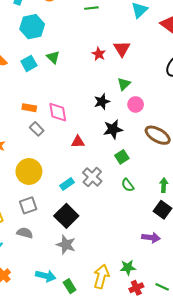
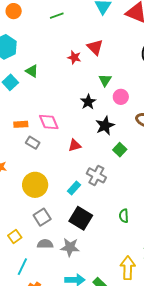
green semicircle: (128, 185) -> (124, 216), moved, turned 48
gray star: (66, 245) -> (70, 247), moved

